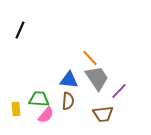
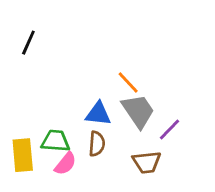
yellow rectangle: (16, 109) -> (23, 155), size x1.6

